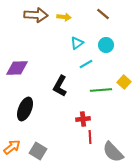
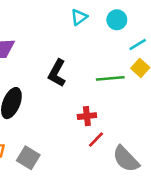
cyan line: (86, 64) -> (138, 45), moved
red line: (90, 137) -> (96, 139), turned 48

